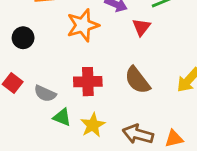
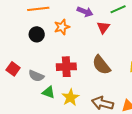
orange star: (83, 25) -> (62, 27), size x0.7
black circle: (23, 38) -> (37, 34), moved

